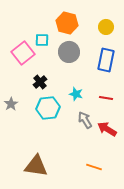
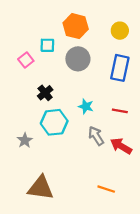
pink square: (23, 53) -> (26, 60), size x0.6
gray star: (11, 104) -> (25, 140), moved

